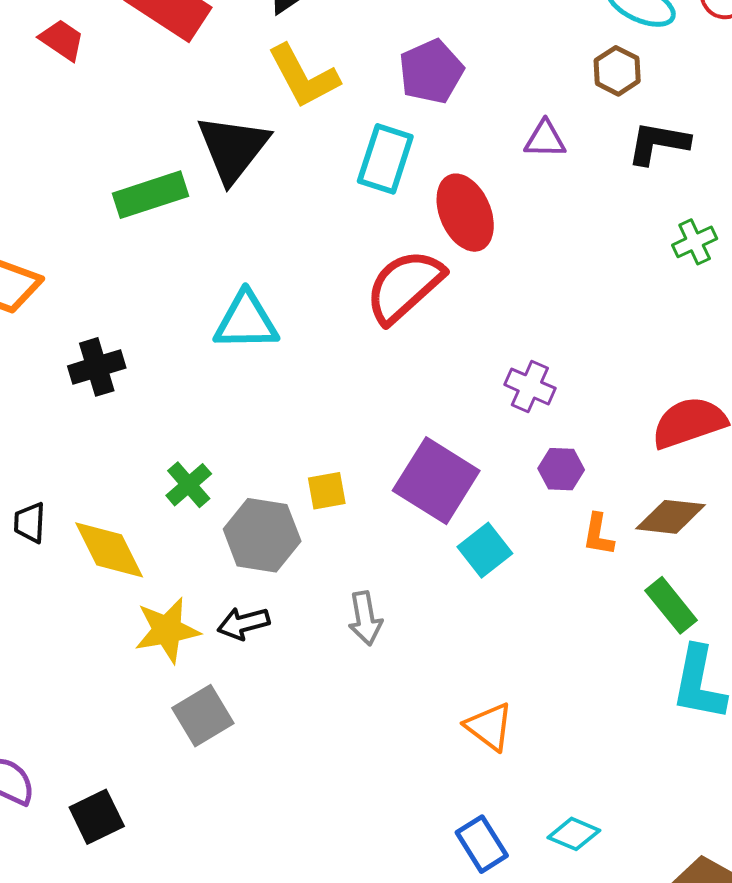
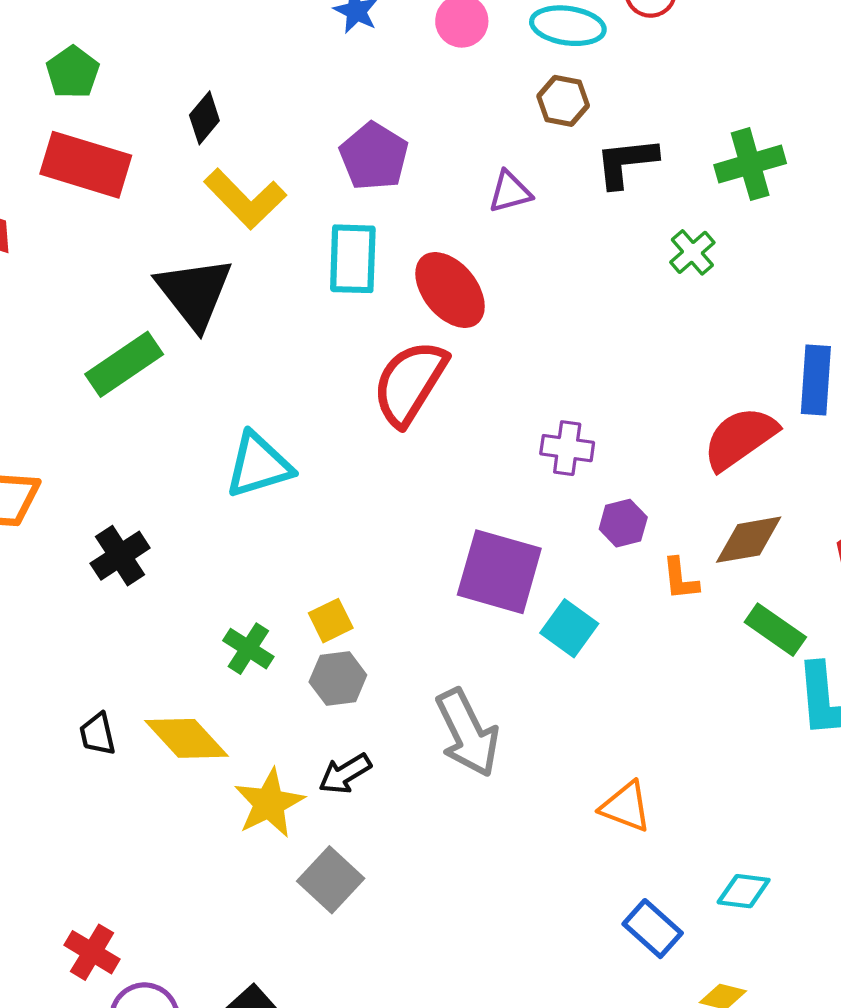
yellow square: (327, 491) -> (331, 621), moved
gray hexagon: (262, 535) -> (338, 678), size x0.7
gray arrow: (365, 618) -> (467, 733), size x1.6

